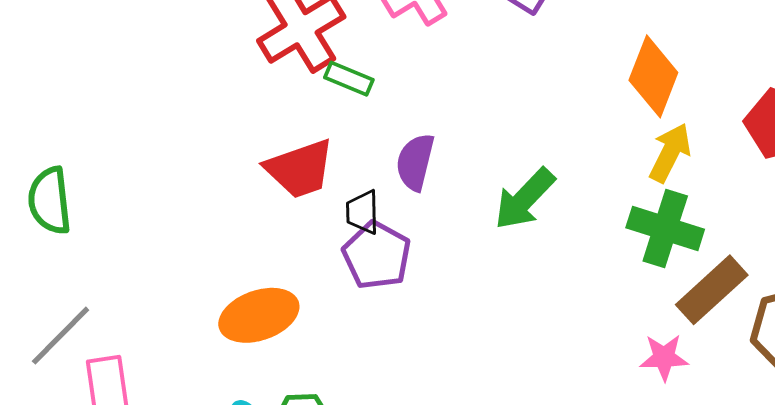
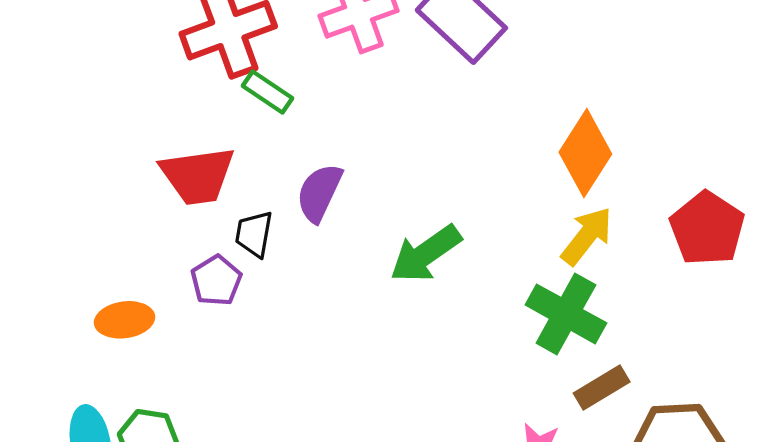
purple pentagon: (377, 255) -> (216, 281), moved, size x0.7
brown rectangle: (712, 290) -> (602, 388), size x0.7
orange ellipse: (259, 315) -> (125, 320), size x0.7

